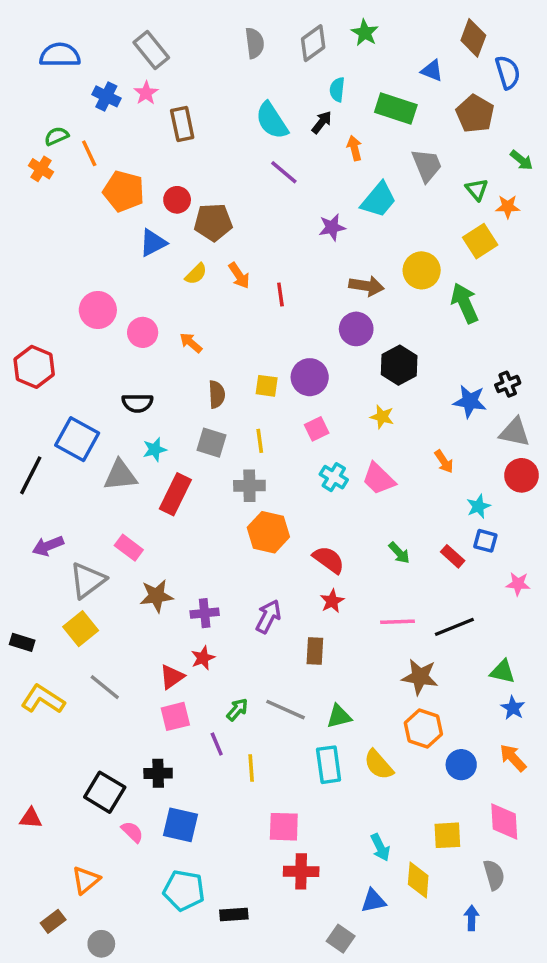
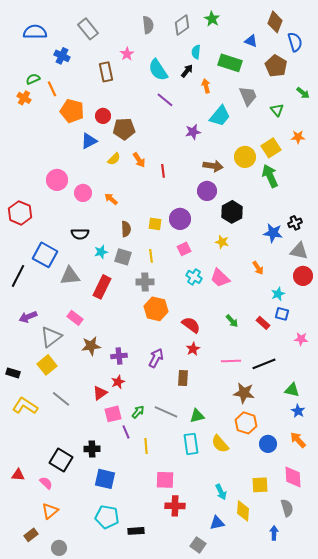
pink star: (146, 93) -> (127, 54), moved
orange star: (508, 207) -> (298, 137), moved
yellow square: (480, 241) -> (271, 148), moved
cyan star: (155, 450) -> (101, 252), moved
pink square: (175, 716) -> (113, 414), moved
pink semicircle: (132, 832) -> (46, 483), moved

